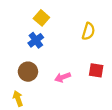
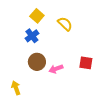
yellow semicircle: (88, 31) -> (65, 24), moved, turned -63
brown circle: (28, 72) -> (37, 62), moved

